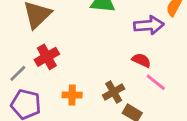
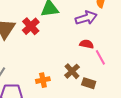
red cross: (47, 57) -> (31, 26), moved
pink line: (156, 82) -> (100, 57), turned 35

